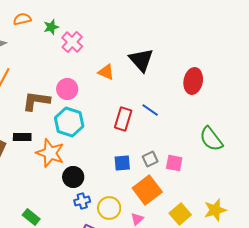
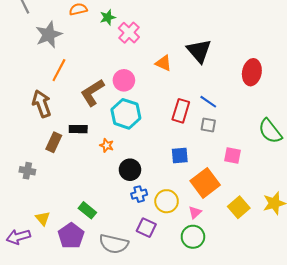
brown L-shape: (36, 101) -> (92, 93), turned -40
orange star: (50, 153) -> (107, 145), size x0.5
gray square: (150, 159) -> (208, 125), moved, turned 35

